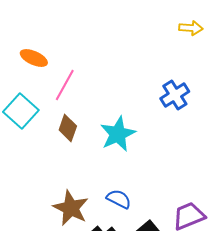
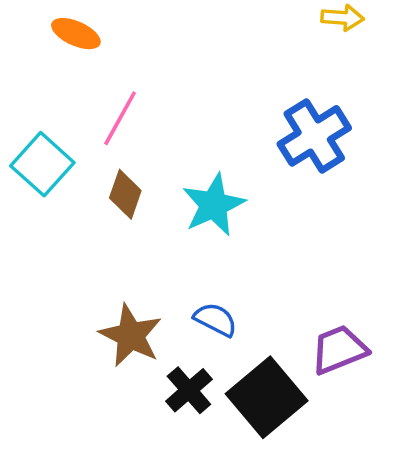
orange ellipse: (34, 58) -> (76, 34), moved
blue cross: (175, 95) -> (314, 136), size x1.4

